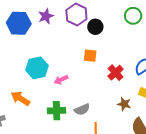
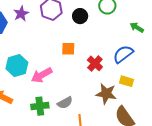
black circle: (95, 27) -> (80, 16), moved
pink arrow: (61, 80) -> (42, 75), size x1.5
brown star: (124, 104) -> (106, 94), size x1.5

